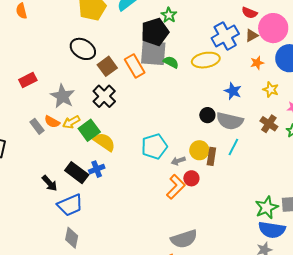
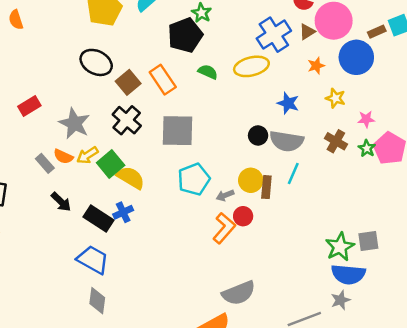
gray square: (153, 53) -> (177, 131), moved
black arrow: (50, 183) -> (61, 202), moved
blue trapezoid: (70, 205) -> (93, 260), turned -124

